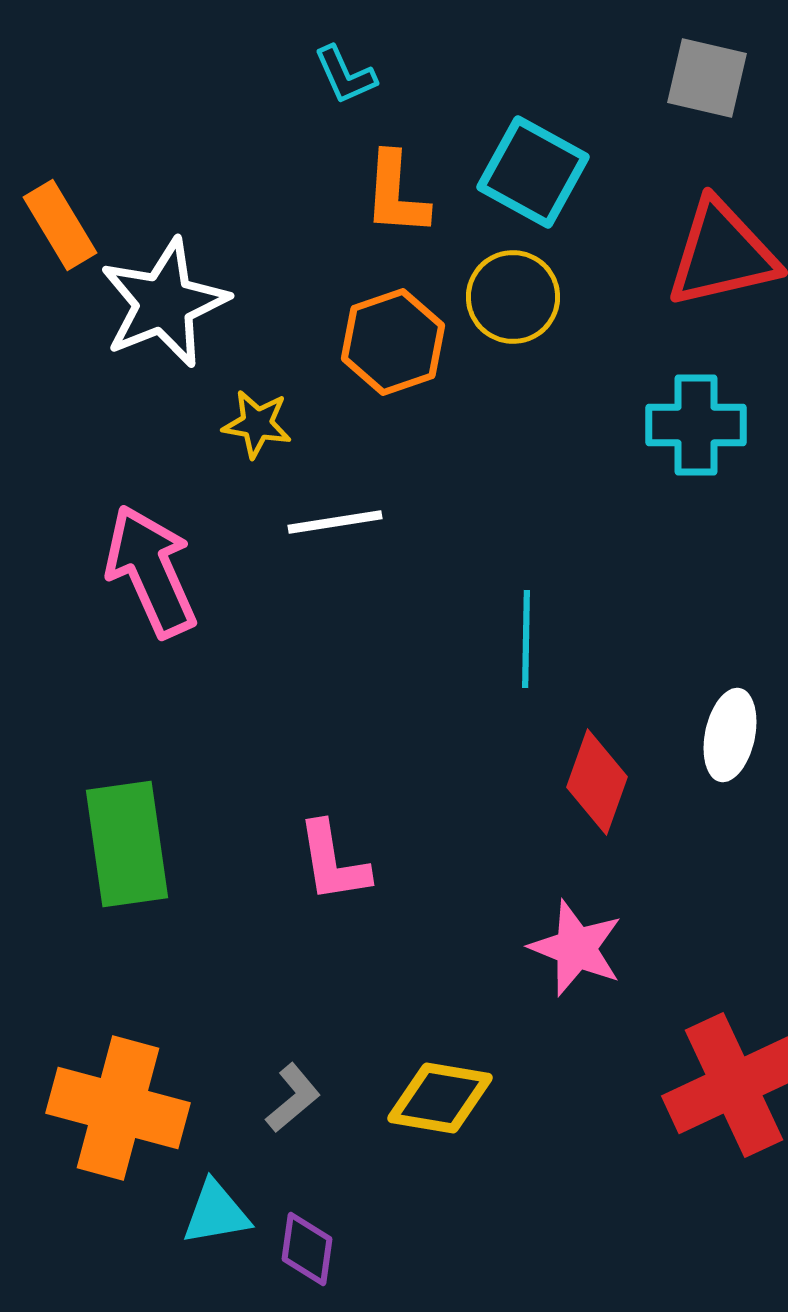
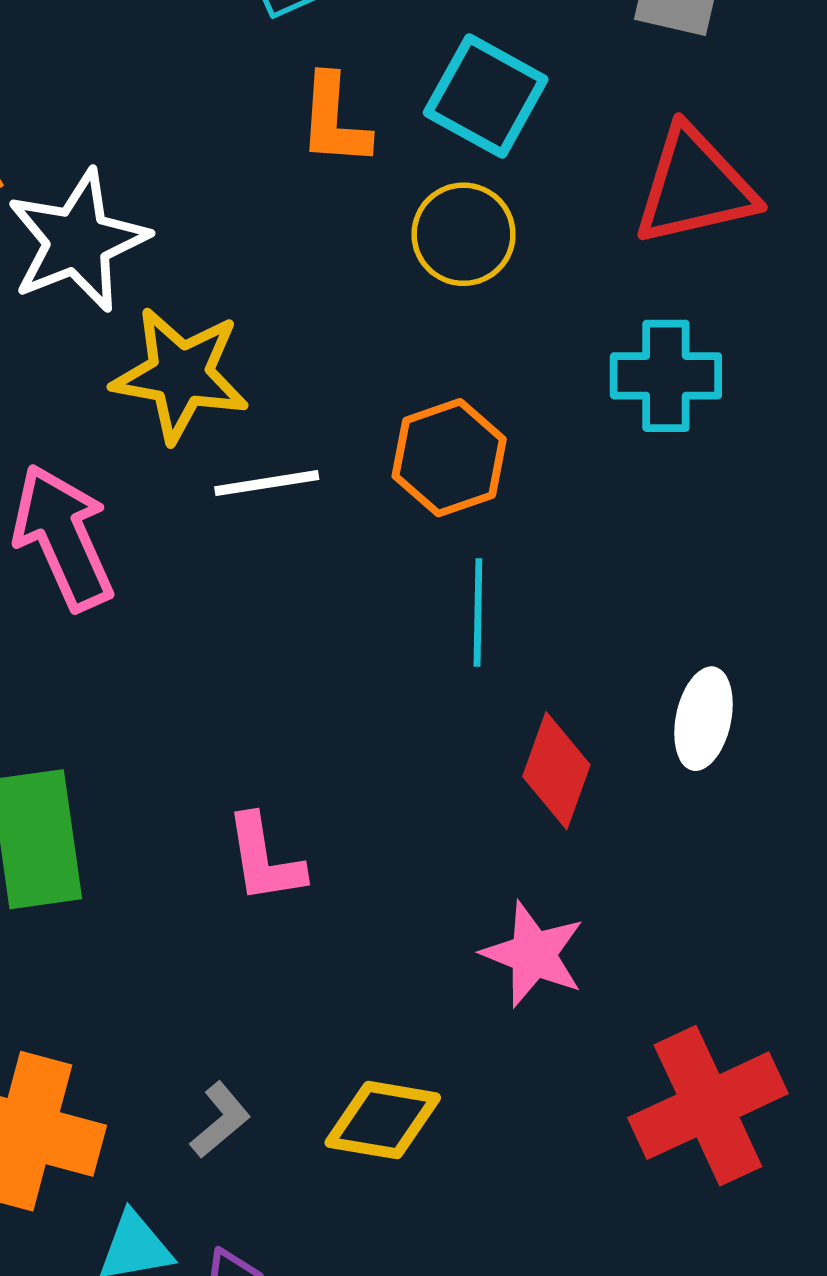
orange hexagon: (393, 342) -> (449, 458), moved
yellow star: (257, 424) -> (180, 375), size x1.8

